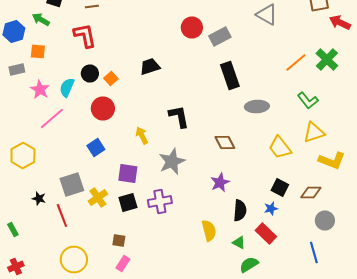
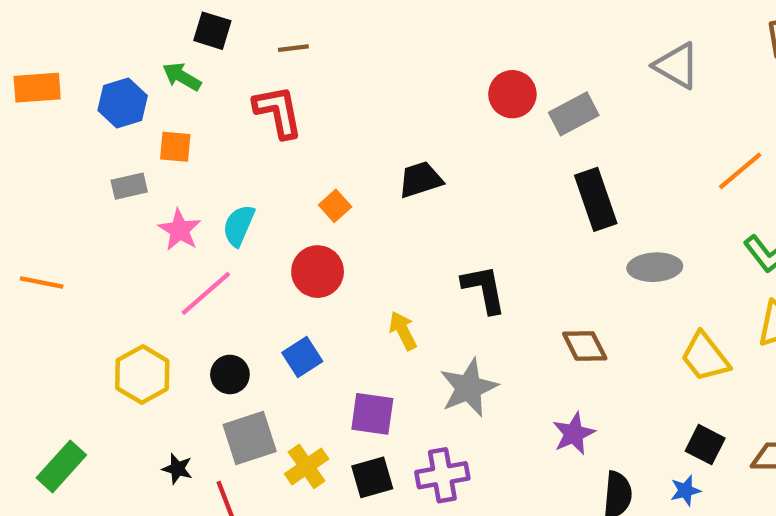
black circle: (90, 74) -> (230, 374), moved

